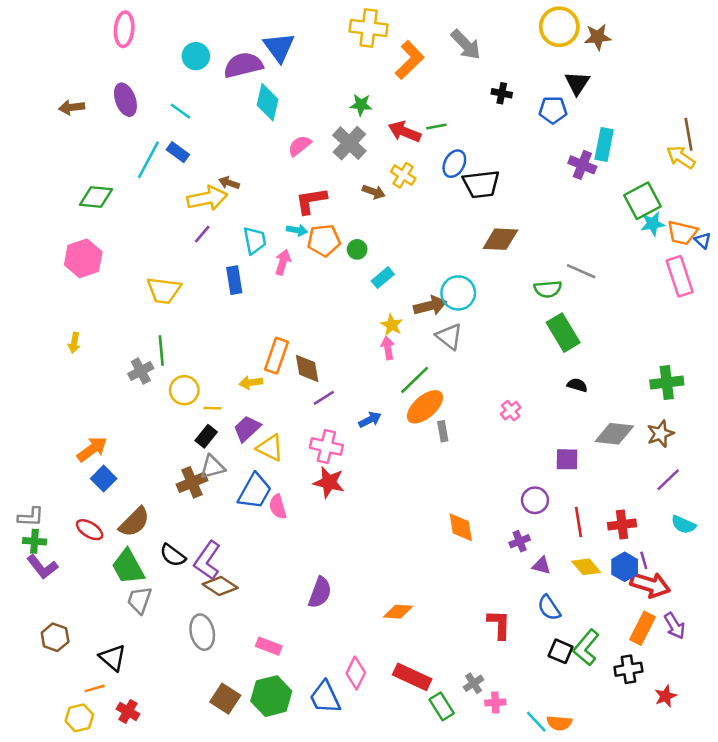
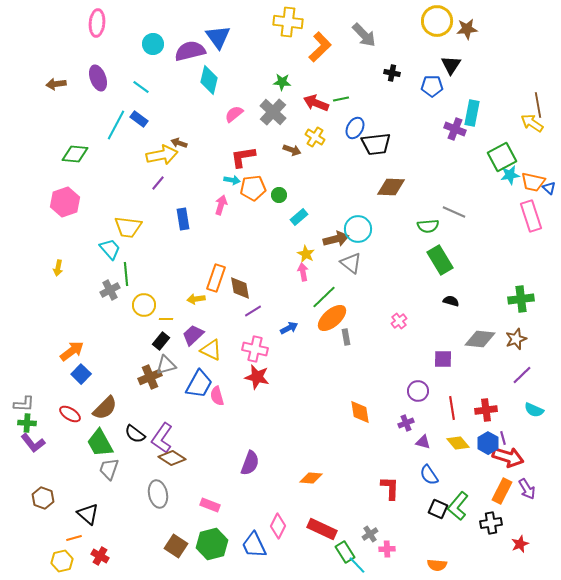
cyan trapezoid: (255, 240) -> (110, 249), moved, turned -30
cyan line: (536, 722) -> (357, 565), moved

